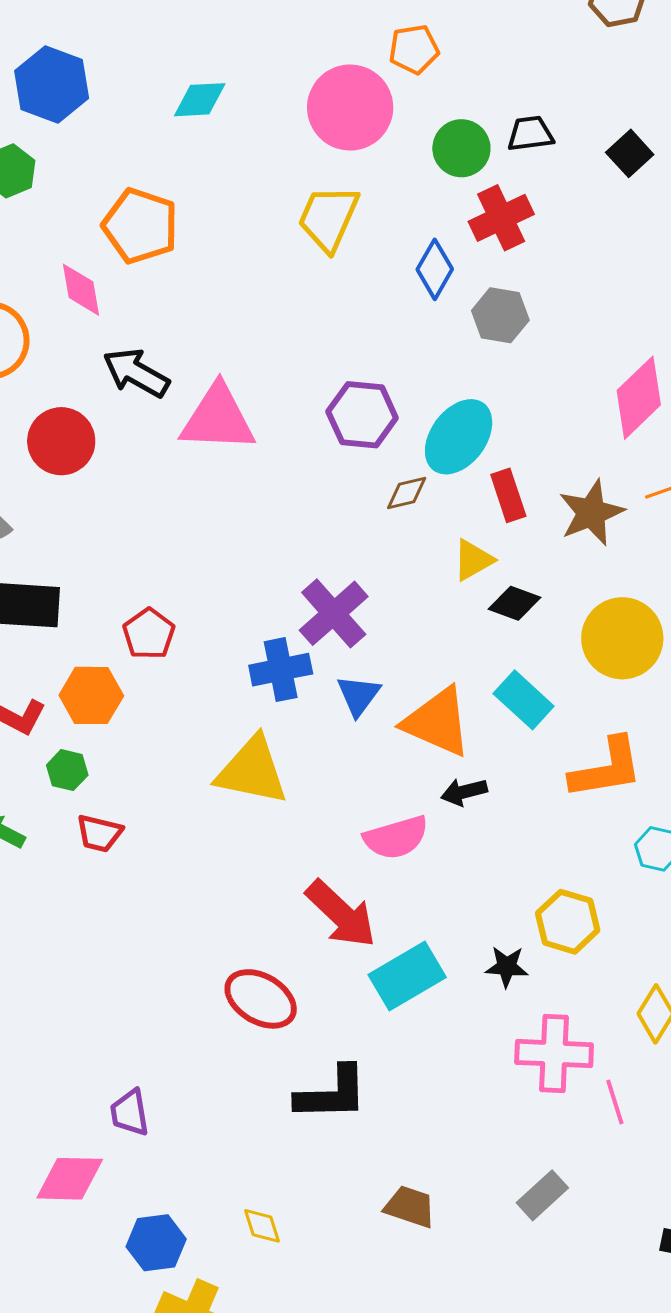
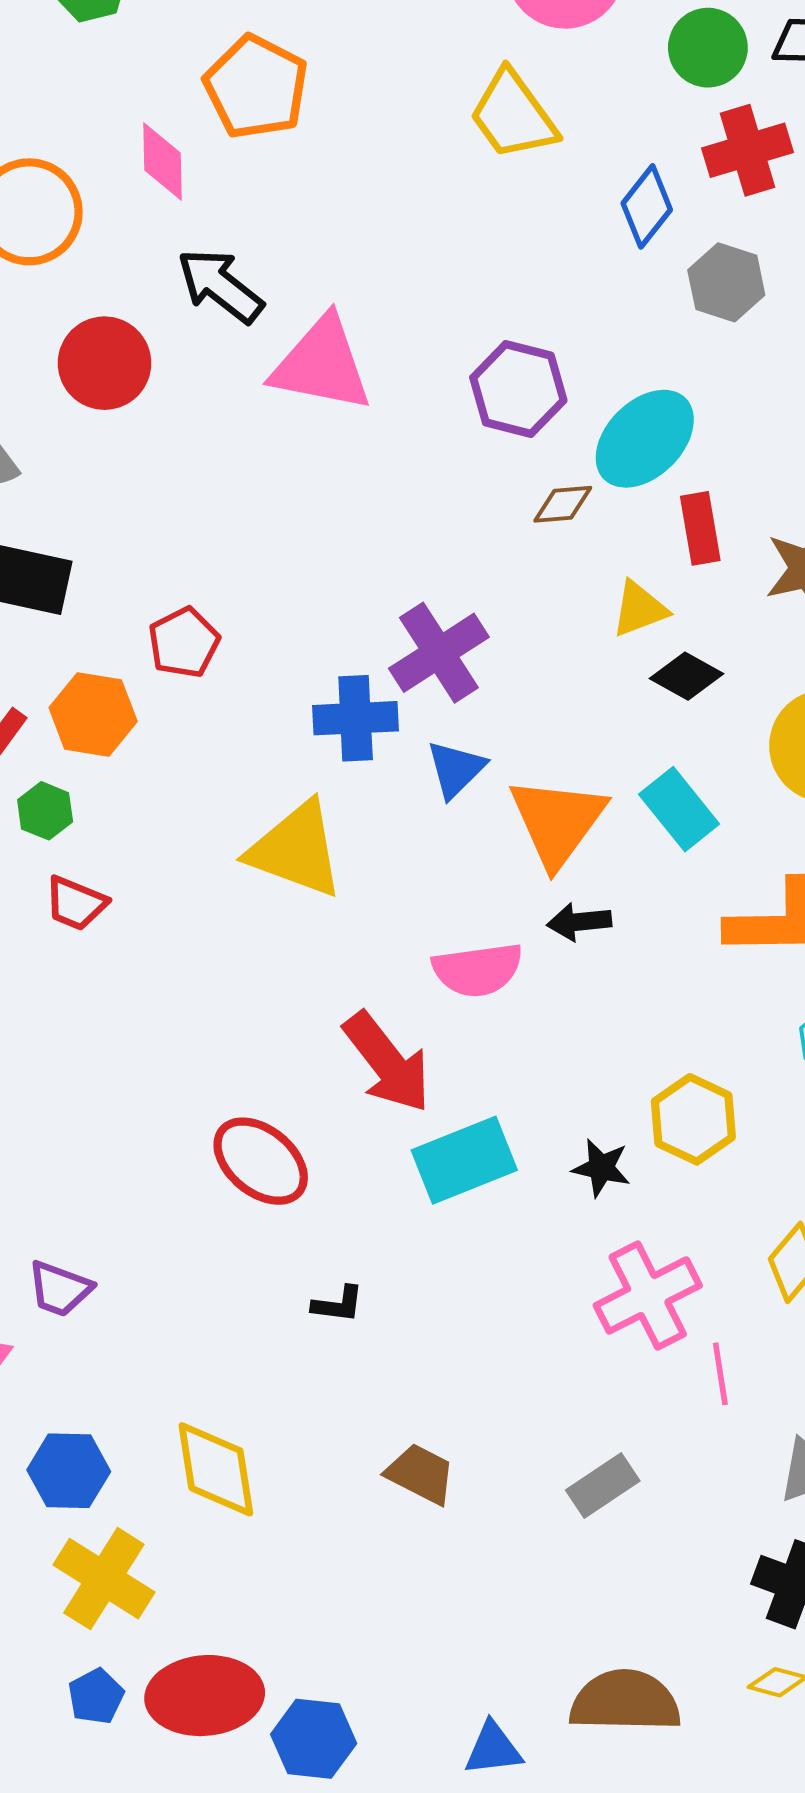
yellow trapezoid: (328, 218) -> (513, 115), turned -68
orange triangle: (437, 722) -> (557, 822), turned 34
pink cross: (554, 1054) -> (648, 1295), turned -38
black L-shape: (332, 1094) -> (338, 1304), size x0.5
purple trapezoid: (130, 1113) -> (60, 1289), turned -69
yellow diamond: (262, 1226) -> (216, 1469), size x1.8

